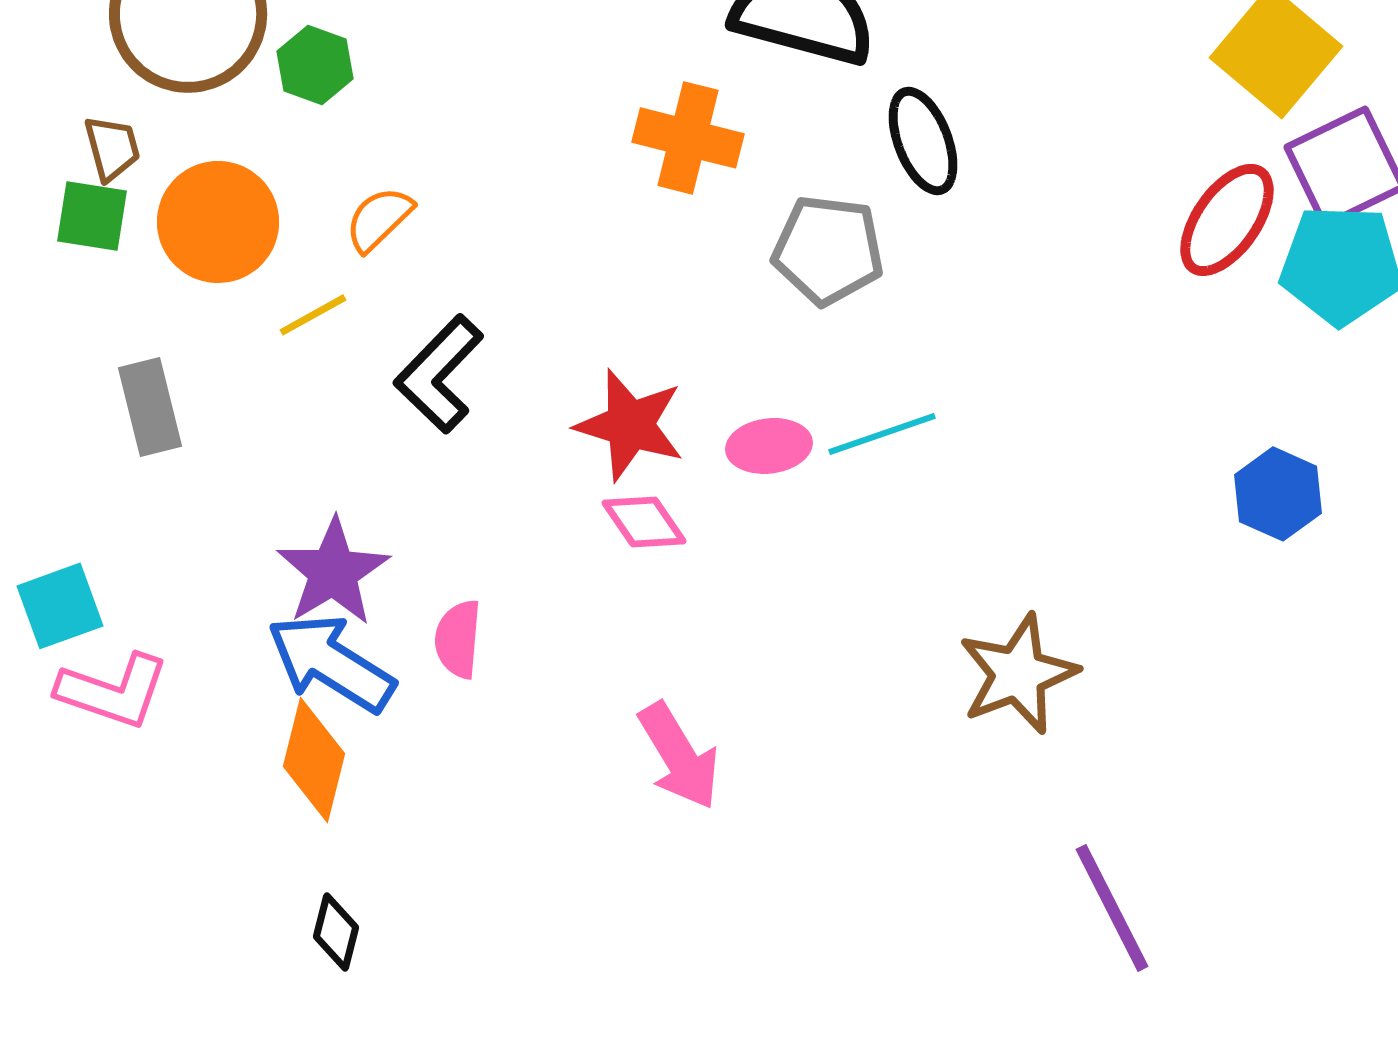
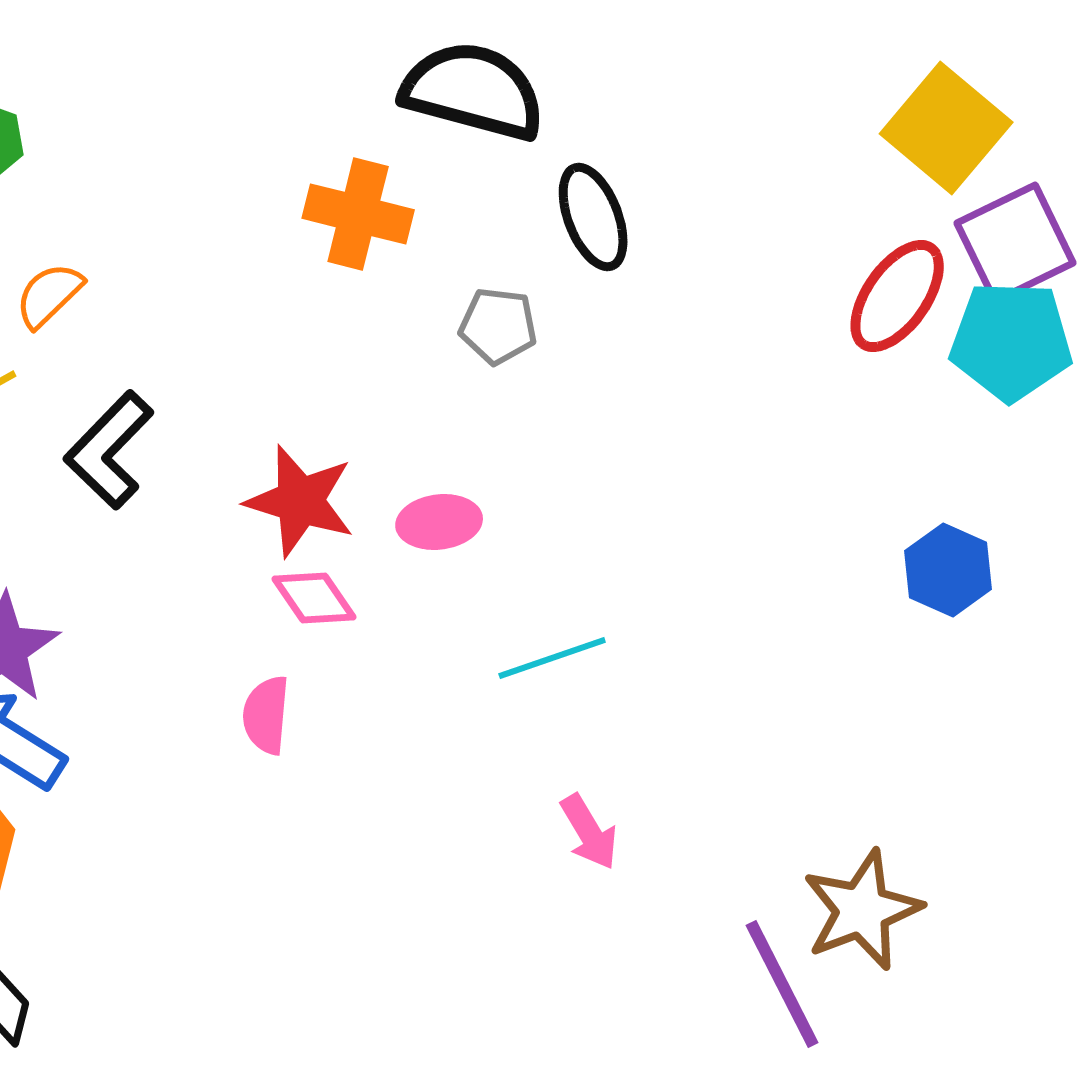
gray pentagon: (828, 250) -> (498, 326), size x0.7
cyan line: (882, 434) -> (552, 658), moved
pink semicircle: (458, 639) -> (266, 715), moved
brown star: (1018, 674) -> (862, 910), moved
pink arrow: (679, 756) -> (589, 832), moved, size x0.7

